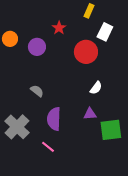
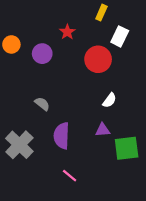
pink line: (48, 147) -> (70, 176), moved

